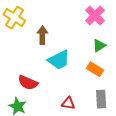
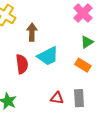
red semicircle: (28, 83) -> (22, 64), moved, turned -120
gray rectangle: (101, 99) -> (79, 98), moved

